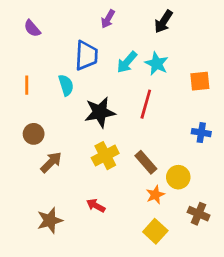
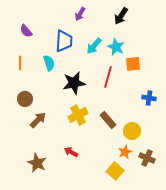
purple semicircle: (32, 28) -> (26, 31), moved
orange square: (200, 81) -> (133, 64), moved
orange star: (155, 195) -> (125, 152), moved
brown star: (50, 220) -> (37, 163), turned -30

